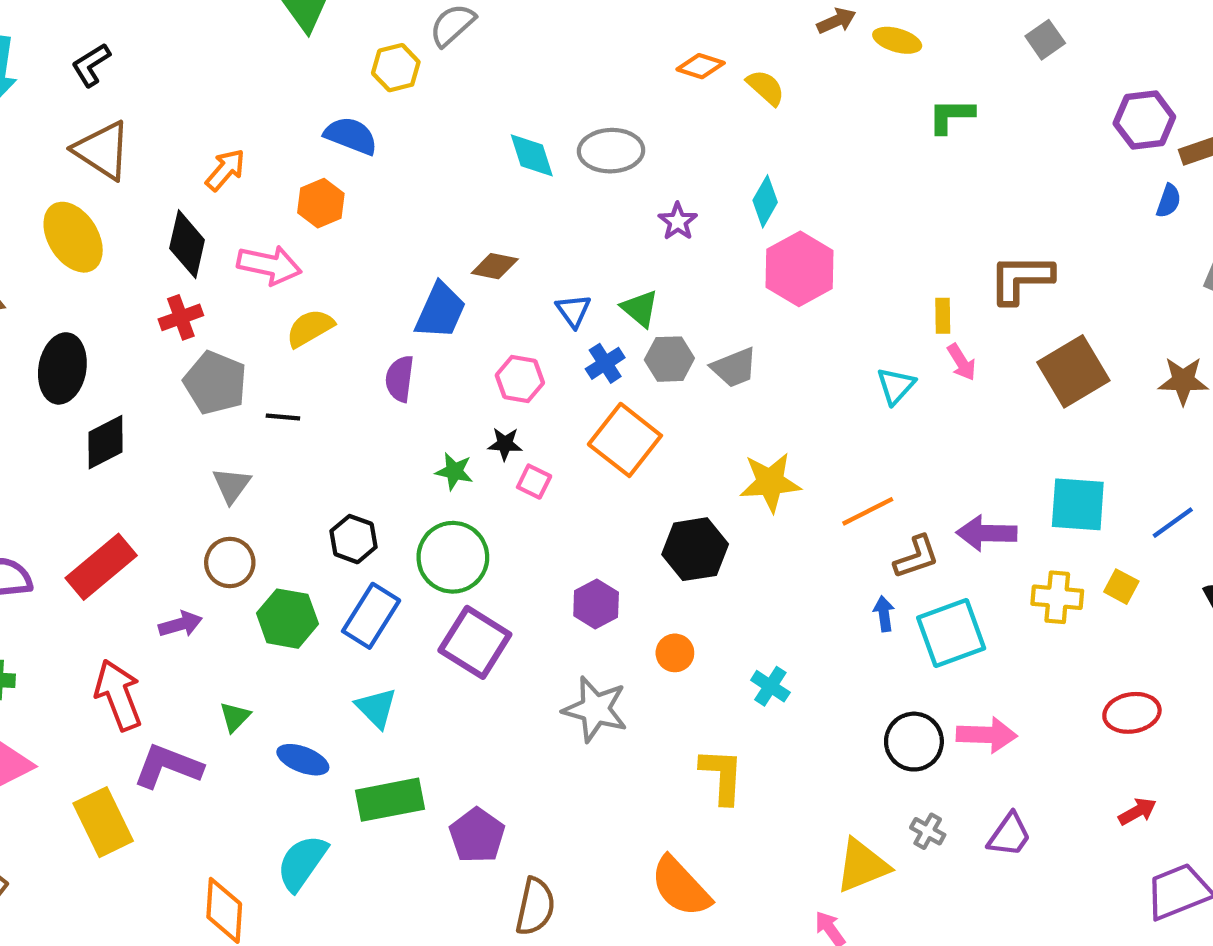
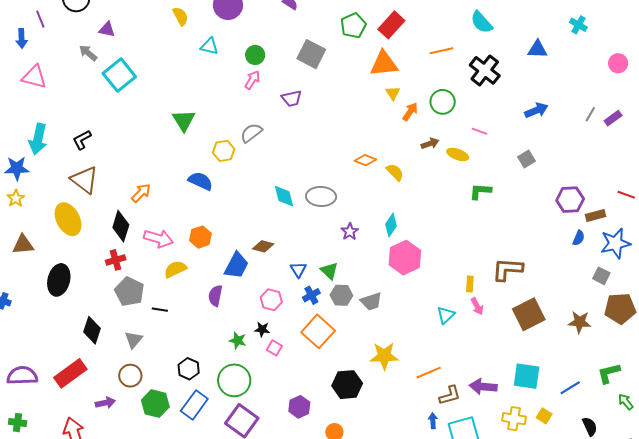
orange hexagon: (321, 203) -> (200, 237), moved
black diamond: (106, 442) -> (92, 330), moved, turned -48

